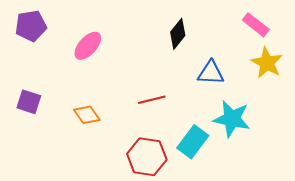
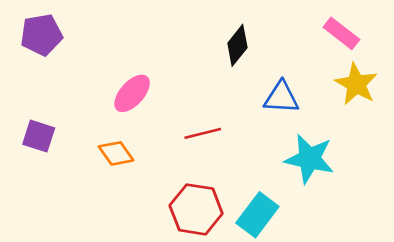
pink ellipse: (88, 46) -> (132, 93), moved
cyan rectangle: (193, 142) -> (257, 215), moved

